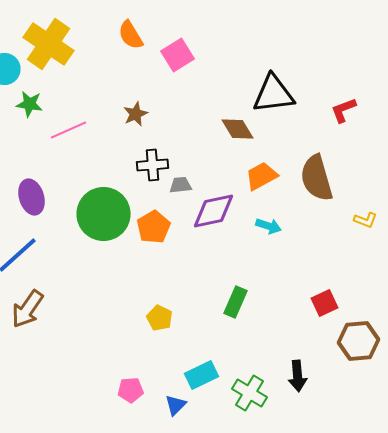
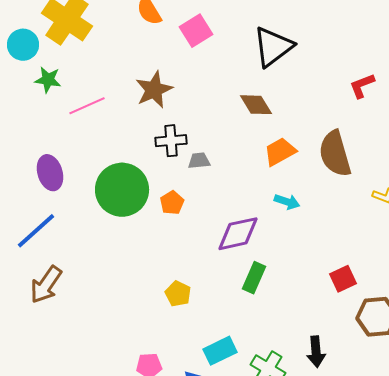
black triangle: (274, 94) -> (273, 47), moved, turned -30
brown star: (136, 114) -> (154, 90), size x1.5
purple diamond: (214, 211) -> (238, 234), moved
orange pentagon: (154, 227) -> (172, 203), size x0.7

